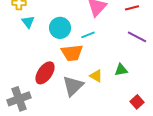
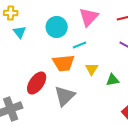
cyan circle: (60, 28) -> (57, 27), moved
yellow triangle: (96, 76) -> (92, 69), moved, turned 32

